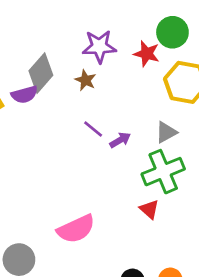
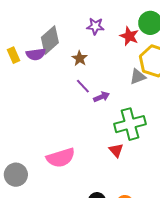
purple star: (99, 46) -> (95, 26), size x0.7
brown star: (85, 80) -> (80, 58), moved
gray triangle: (166, 132) -> (138, 77), moved

